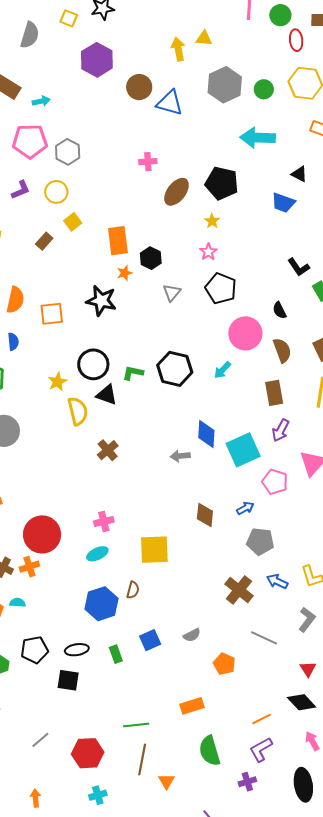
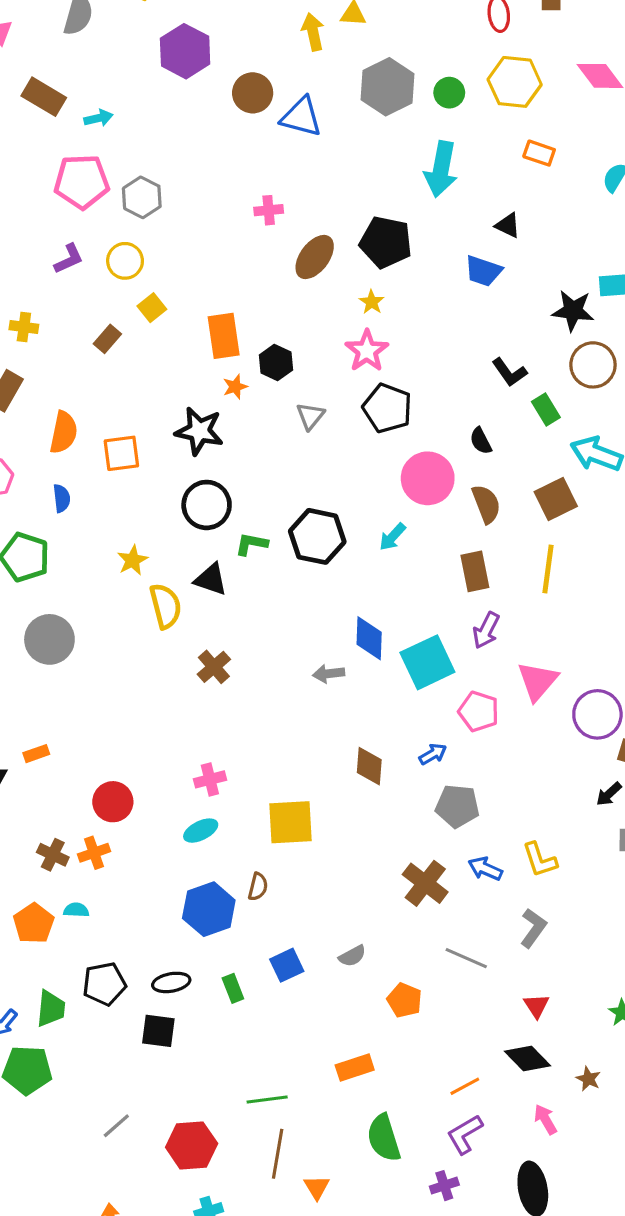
cyan arrow: (258, 138) -> (441, 169), turned -80
pink star: (208, 252) -> (367, 351), size x1.5
black circle: (93, 364) -> (207, 505), moved
red circle: (42, 534) -> (113, 802), size x0.7

